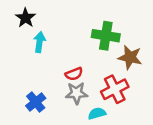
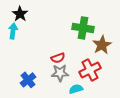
cyan arrow: (40, 42) -> (13, 31), moved
brown star: (130, 57) -> (102, 45), turned 30

